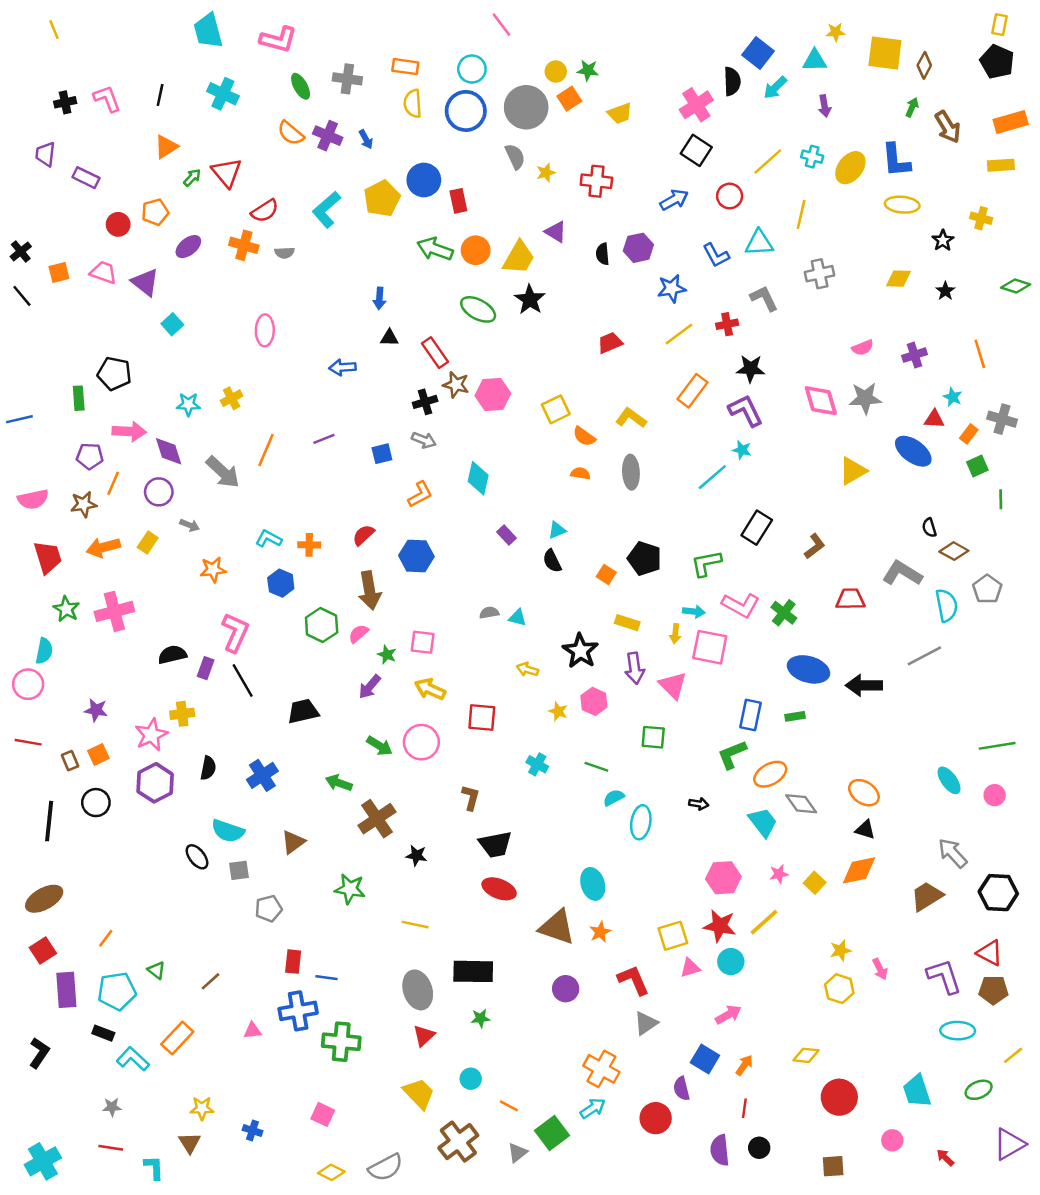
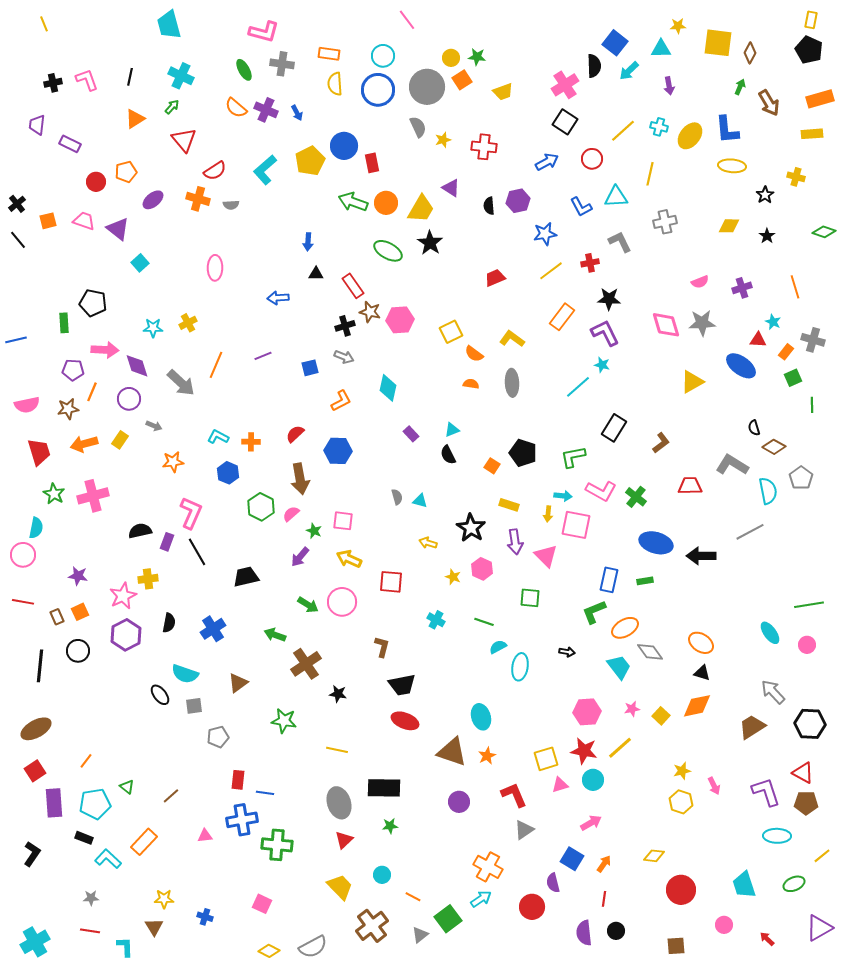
pink L-shape: (278, 39) -> (264, 32), moved
green arrow: (192, 178) -> (172, 107), moved
gray semicircle: (489, 613) -> (397, 497), turned 84

